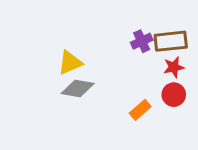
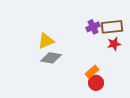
red circle: (174, 95) -> (96, 83), moved

